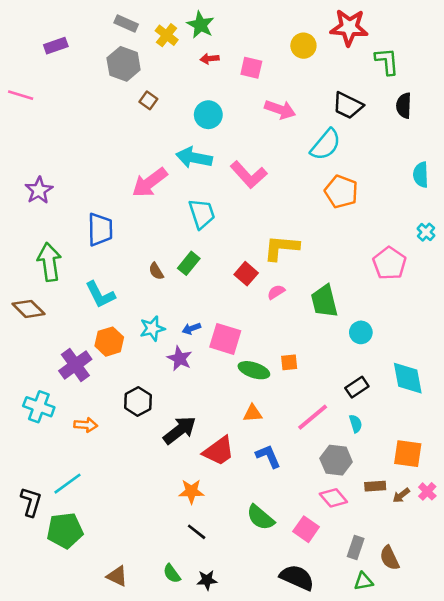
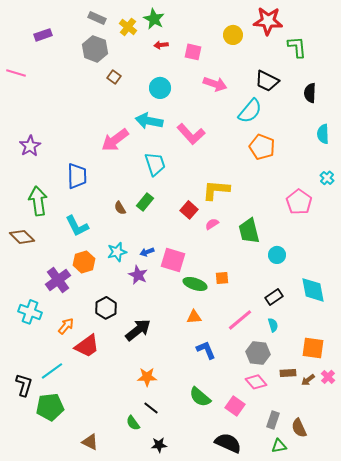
black semicircle: (404, 106) -> (310, 93), moved
orange arrow: (86, 425) -> (66, 326), turned -54
red trapezoid: (219, 451) -> (87, 346), moved
green semicircle: (172, 574) -> (133, 423), moved

